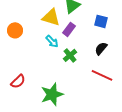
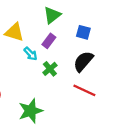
yellow triangle: (51, 17) -> (14, 32), moved
black semicircle: (101, 48) -> (83, 61), size x1.5

